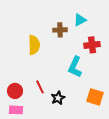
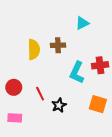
brown cross: (60, 30) -> (58, 45), moved
red cross: (92, 45) -> (100, 65), moved
red circle: (15, 91) -> (14, 87), moved

